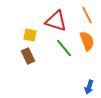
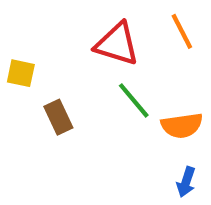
yellow square: (30, 35) -> (21, 73), moved
orange semicircle: (87, 41) -> (182, 125), moved, turned 102

